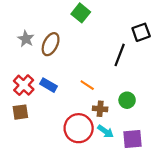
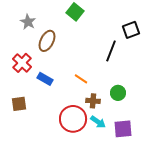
gray star: (26, 39) -> (28, 22), moved
red cross: (24, 85) -> (22, 63), moved

